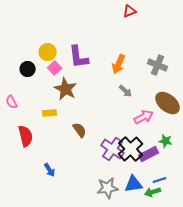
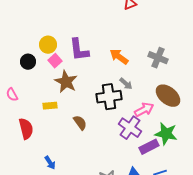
orange arrow: (119, 64) -> (119, 57), turned 102
green star: (166, 141) -> (166, 134), size x1.6
purple cross: (113, 149) -> (130, 128), moved
black cross: (131, 149) -> (109, 97), moved, turned 35

